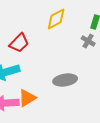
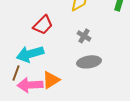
gray cross: (88, 41) -> (84, 36), moved

